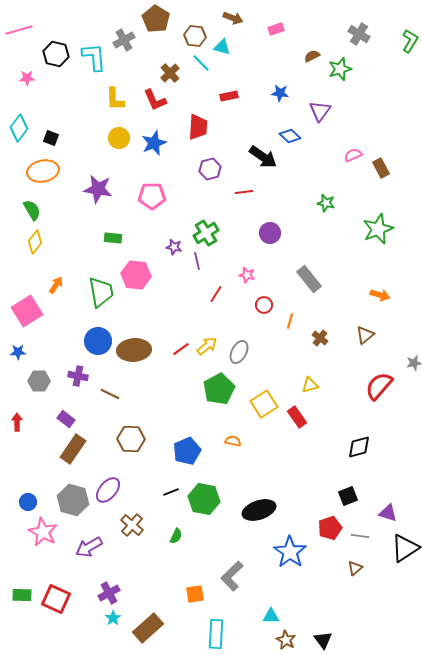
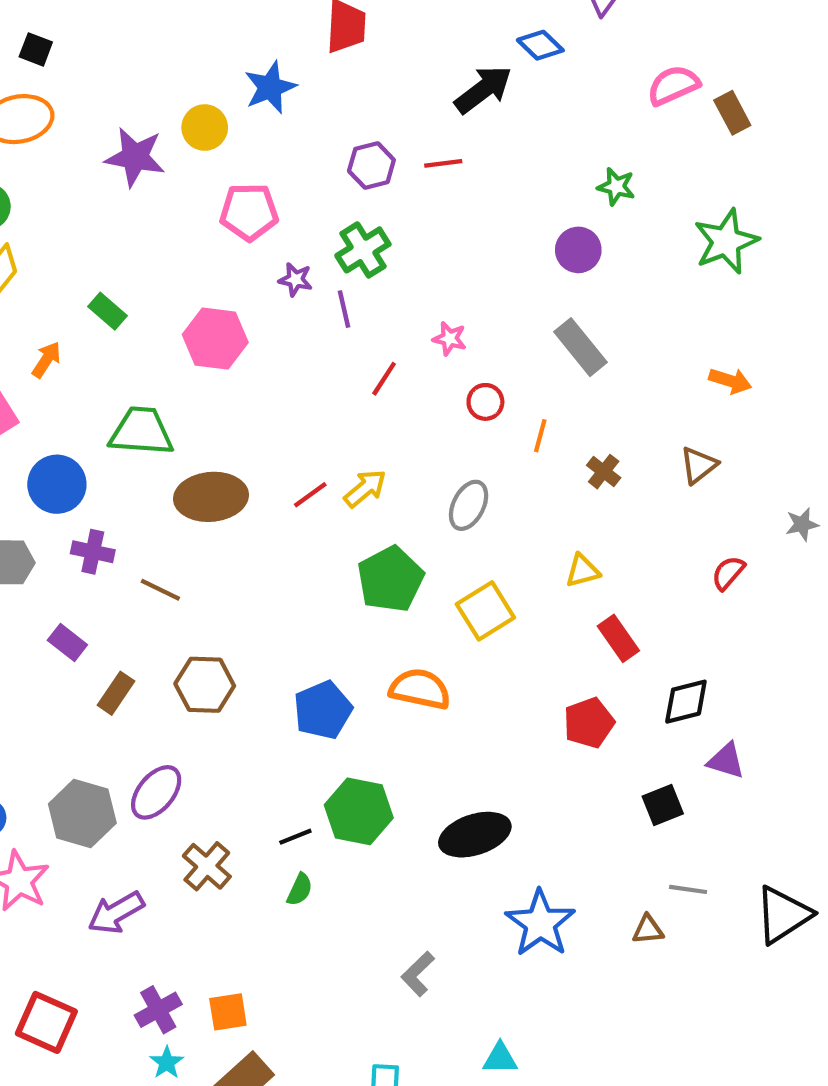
yellow circle: (119, 138) -> (205, 128), moved
blue star: (154, 143) -> (270, 87), moved
pink semicircle: (353, 155) -> (673, 85), size x1.4
black arrow: (263, 157) -> (483, 90), turned -72
purple hexagon: (210, 169) -> (371, 166), moved
pink pentagon: (152, 196) -> (249, 212), moved
purple circle: (270, 233) -> (578, 250), moved
green rectangle: (113, 238) -> (108, 311), moved, turned 36
green trapezoid: (101, 292) -> (141, 431), moved, turned -76
blue circle: (98, 341) -> (57, 484), moved
gray ellipse: (239, 352) -> (469, 505), moved
red semicircle: (379, 386) -> (728, 573), size x0.6
red rectangle: (297, 417) -> (618, 638), moved
orange semicircle: (233, 441) -> (420, 689), size x1.8
brown rectangle: (73, 449) -> (116, 693), moved, size x0.7
black line: (171, 492) -> (295, 837), moved
purple triangle: (388, 513) -> (726, 761), moved
red pentagon: (330, 528) -> (589, 723), moved
brown triangle: (355, 568) -> (648, 930), moved, turned 35
gray L-shape: (232, 576) -> (418, 974), size x0.7
orange square: (195, 594) -> (228, 1012), moved

